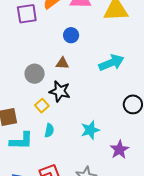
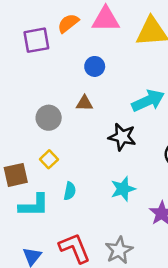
black star: (60, 91) -> (122, 137), moved
yellow square: (42, 106) -> (49, 159), moved

